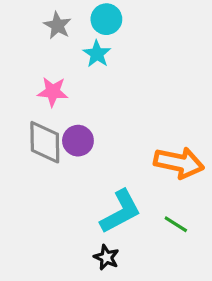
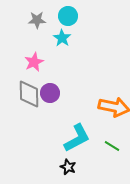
gray star: (57, 25) -> (37, 20), turned -30
pink star: (53, 92) -> (34, 62), turned -30

